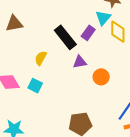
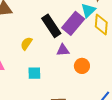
purple rectangle: (88, 33) -> (73, 23), size x1.6
cyan square: (35, 86) -> (34, 73), moved, turned -32

